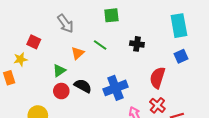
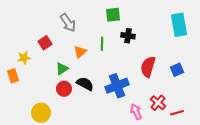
red square: (34, 42) -> (45, 43), moved, turned 32
black cross: (137, 44) -> (128, 36), moved
green line: (100, 45) -> (102, 44), turned 56
blue square: (181, 56) -> (177, 70), moved
red semicircle: (157, 78) -> (148, 67), moved

